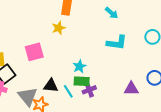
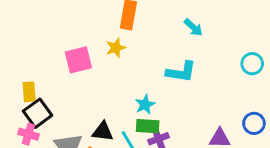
cyan L-shape: (117, 43) -> (181, 72), moved
pink square: (34, 52) -> (78, 60), moved

